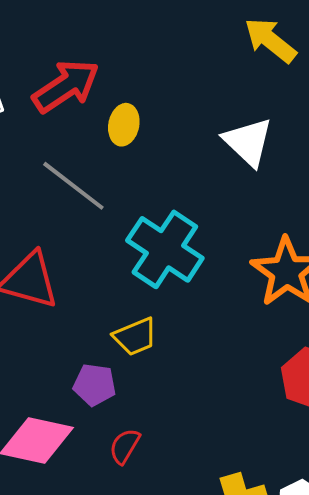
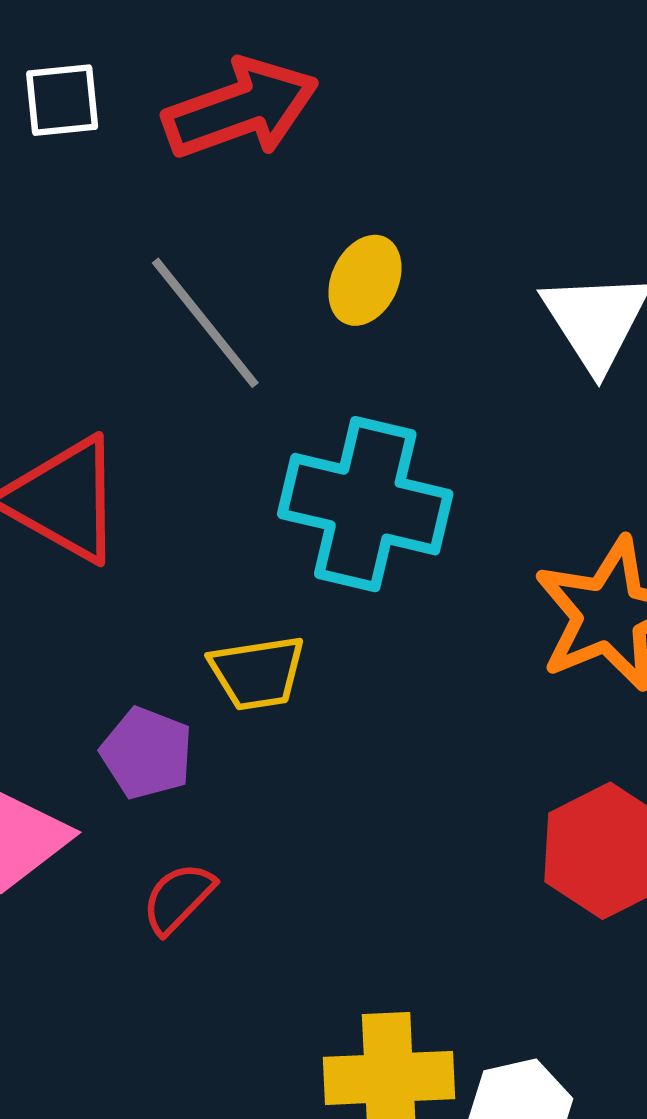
yellow ellipse: (124, 125) -> (365, 280), moved
cyan cross: (165, 249) -> (365, 504), turned -34

